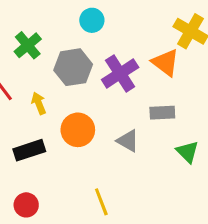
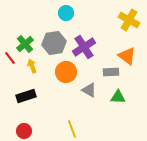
green cross: (28, 45) -> (25, 44), moved
orange triangle: (165, 63) -> (127, 56), moved
orange circle: (78, 130) -> (66, 72), moved
green triangle: (187, 152) -> (118, 97), moved, turned -42

